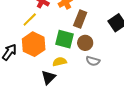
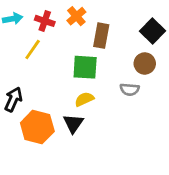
brown circle: (85, 43) -> (145, 63), moved
orange hexagon: (34, 44) -> (37, 127), moved

